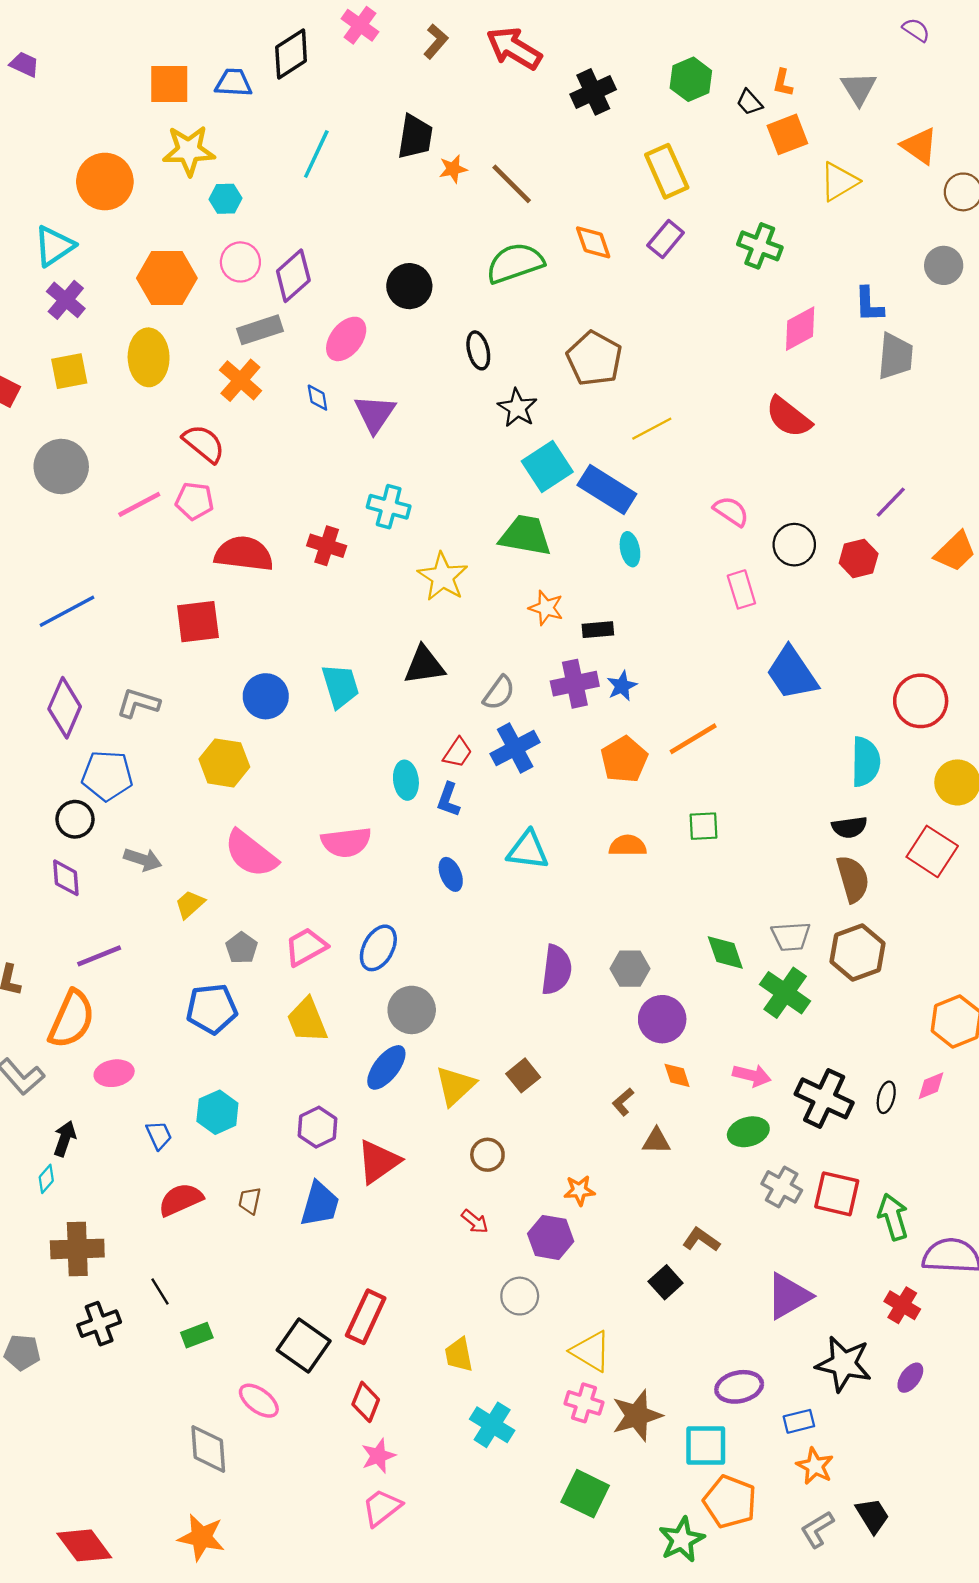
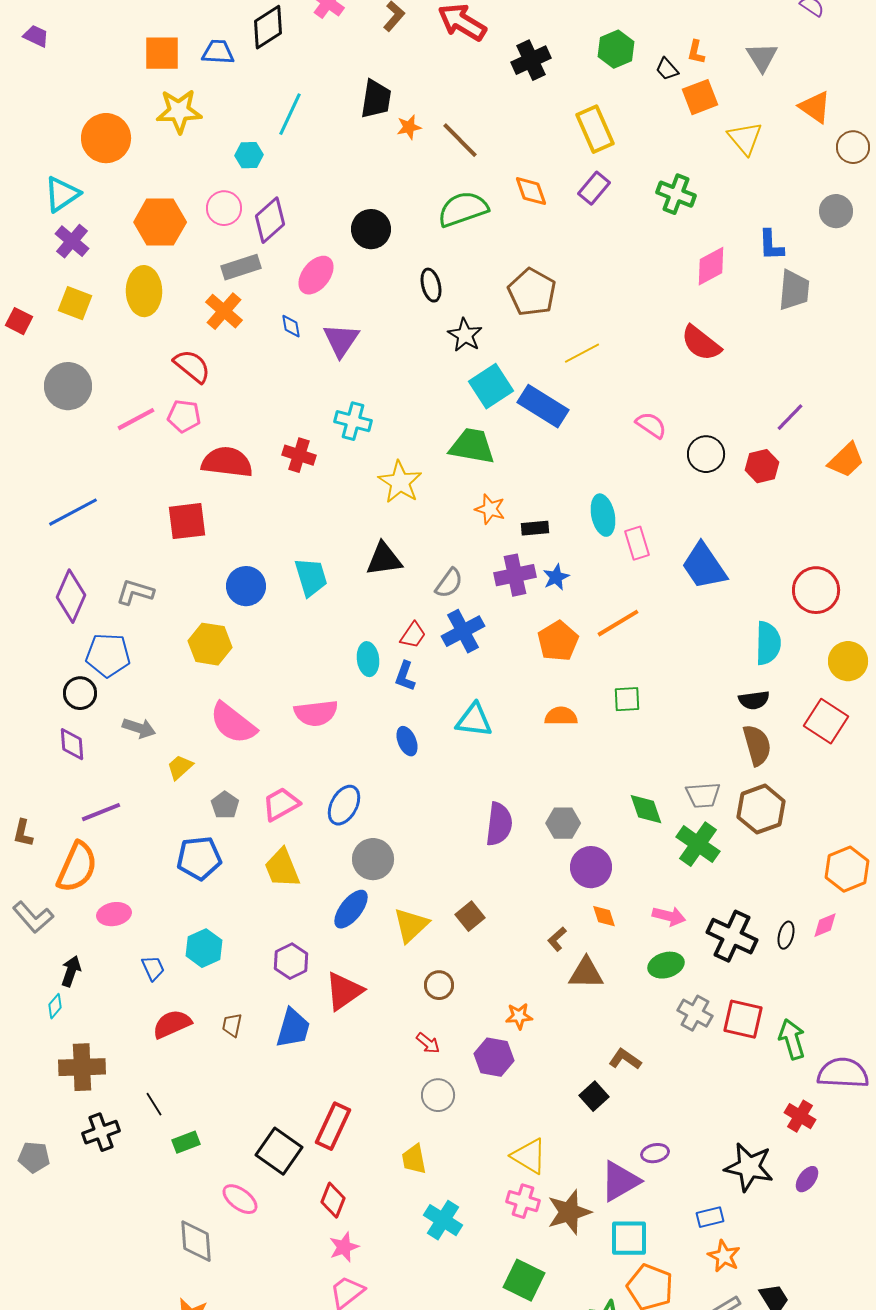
yellow triangle: (839, 182) -> (745, 138), turned -39
cyan hexagon: (226, 199) -> (249, 155), moved
yellow square: (69, 371) -> (75, 303), turned 32
cyan ellipse: (630, 549) -> (603, 515), moved, size x1.4
pink rectangle: (741, 589) -> (637, 543), moved
brown triangle: (656, 1141) -> (586, 973), size x1.4
gray circle: (520, 1296) -> (438, 1095), moved
purple triangle: (789, 1296) -> (620, 1181), moved
purple ellipse: (739, 1387) -> (655, 1153), moved, size x0.7

